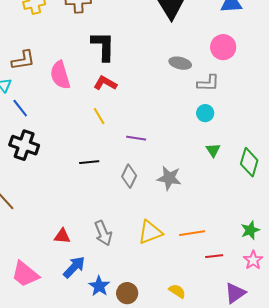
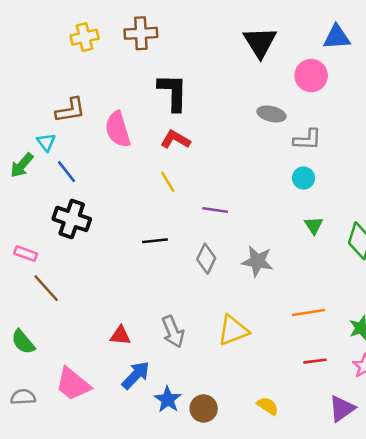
pink circle: (223, 47) -> (311, 76), moved
orange line: (192, 233) -> (309, 312), moved

